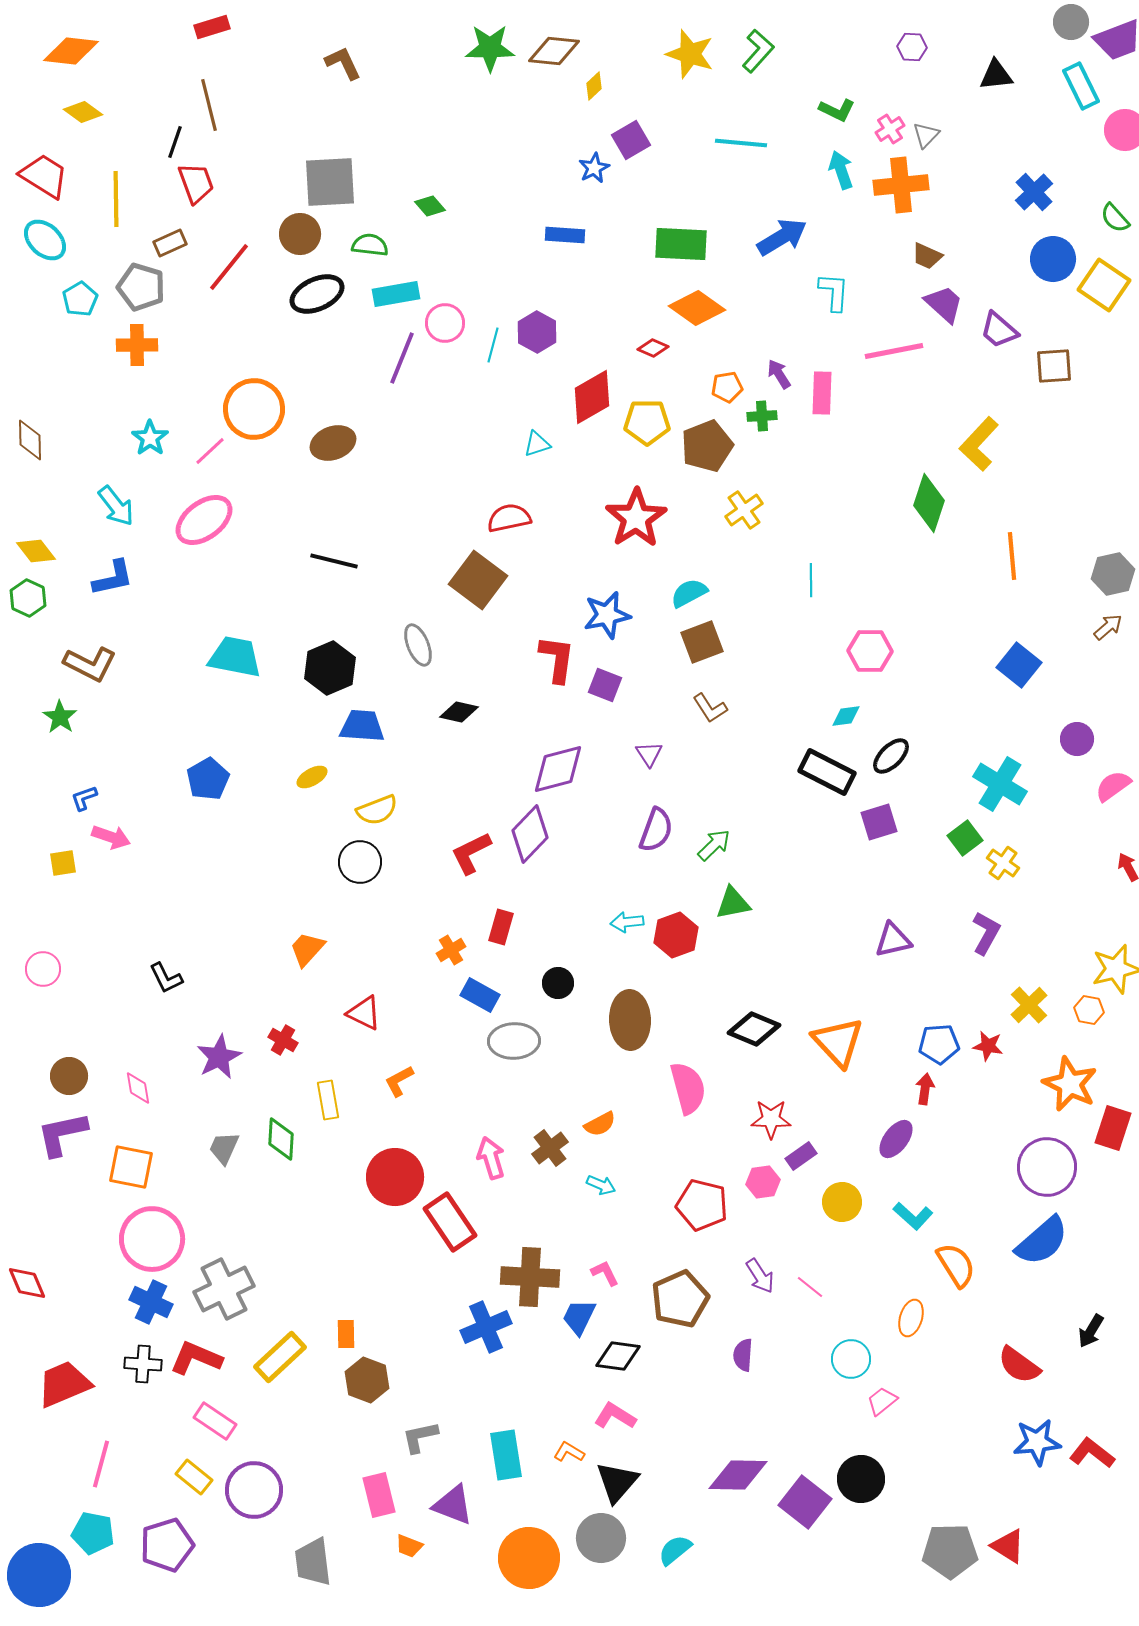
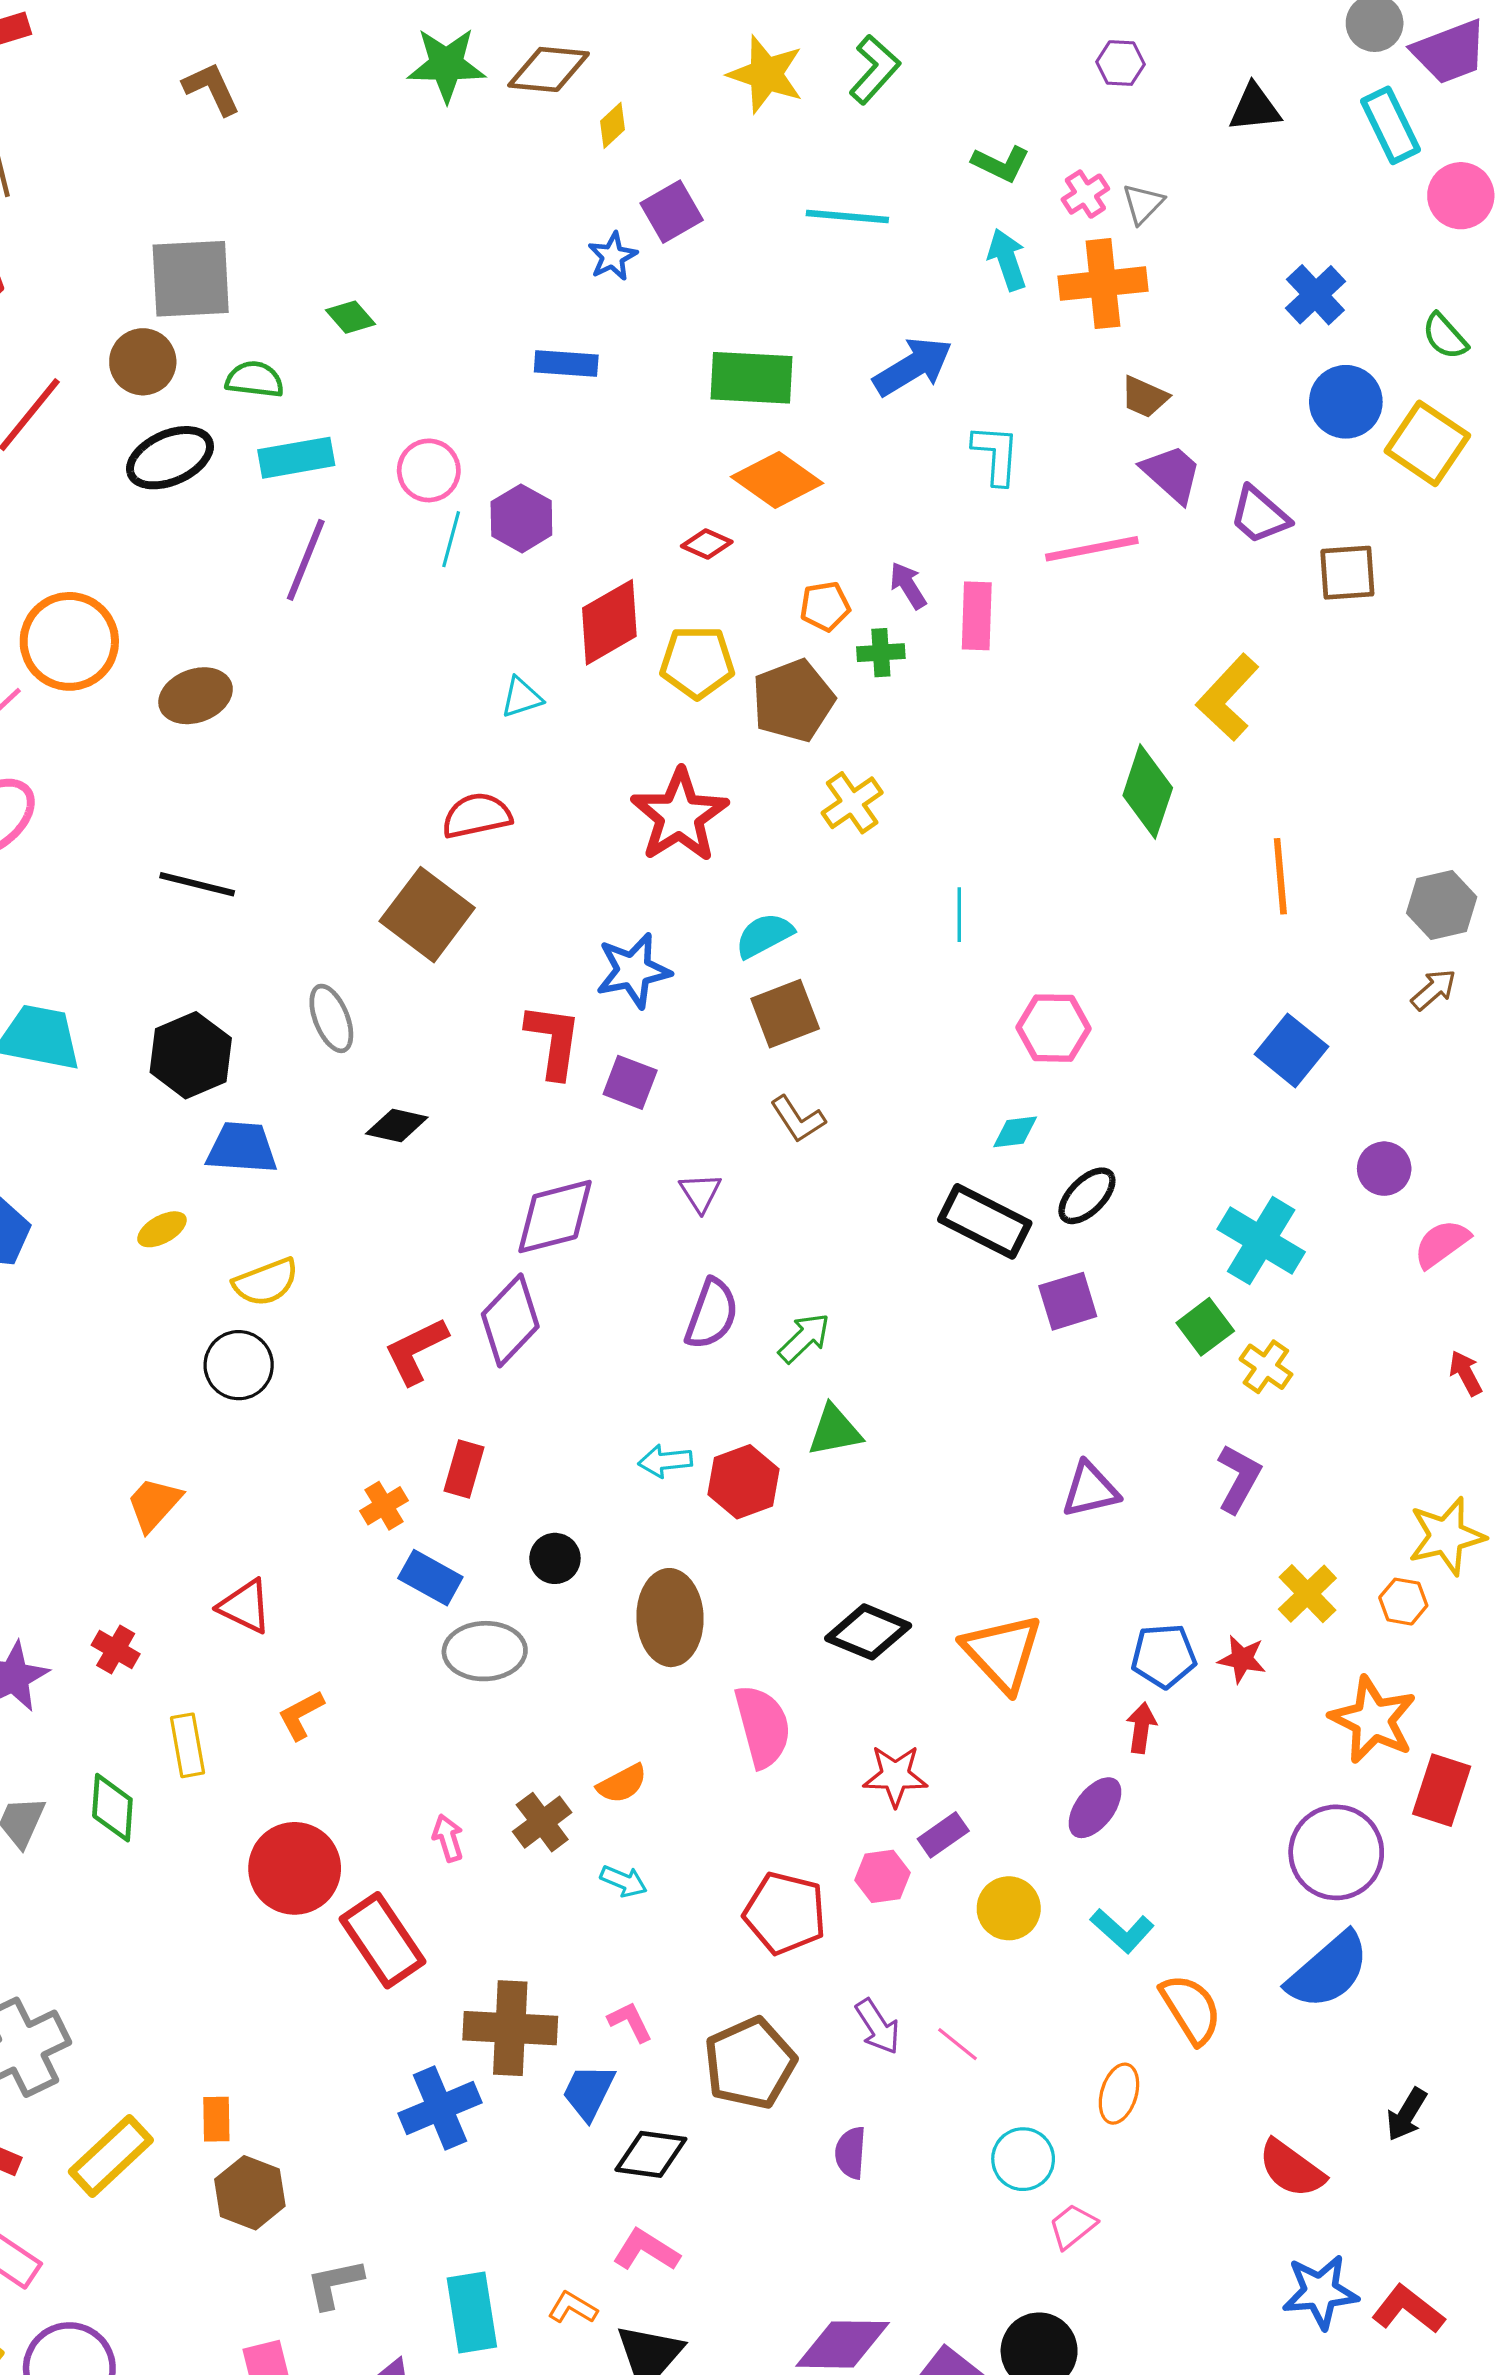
pink circle: (445, 323) -> (429, 470), moved
pink arrow: (491, 1158) -> (448, 1838), size x0.7

